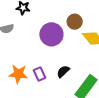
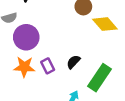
purple circle: (51, 34) -> (26, 37), moved

